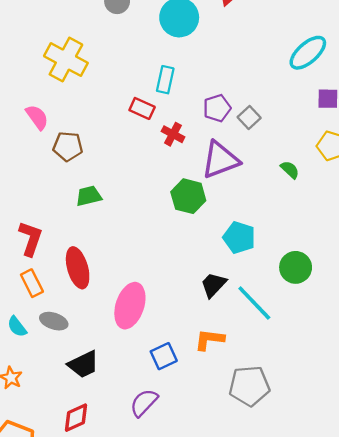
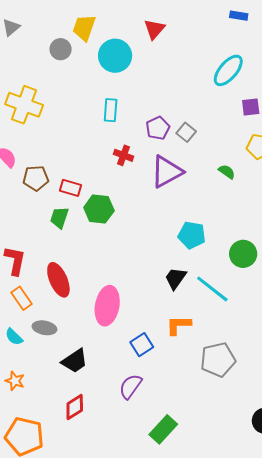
red rectangle: (142, 108) -> (70, 188), moved
green trapezoid: (89, 196) -> (59, 218), turned -50
green hexagon: (188, 196) -> (99, 209), moved

